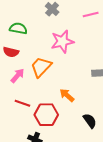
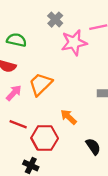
pink star: (62, 41) -> (74, 43), moved

